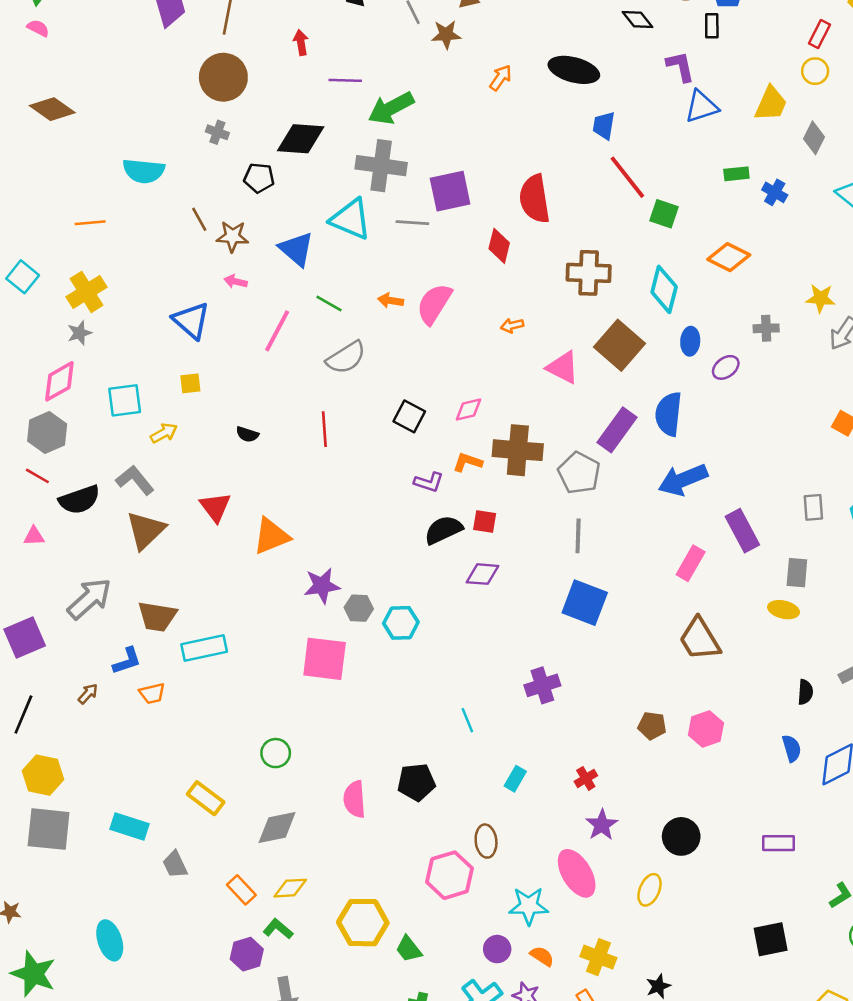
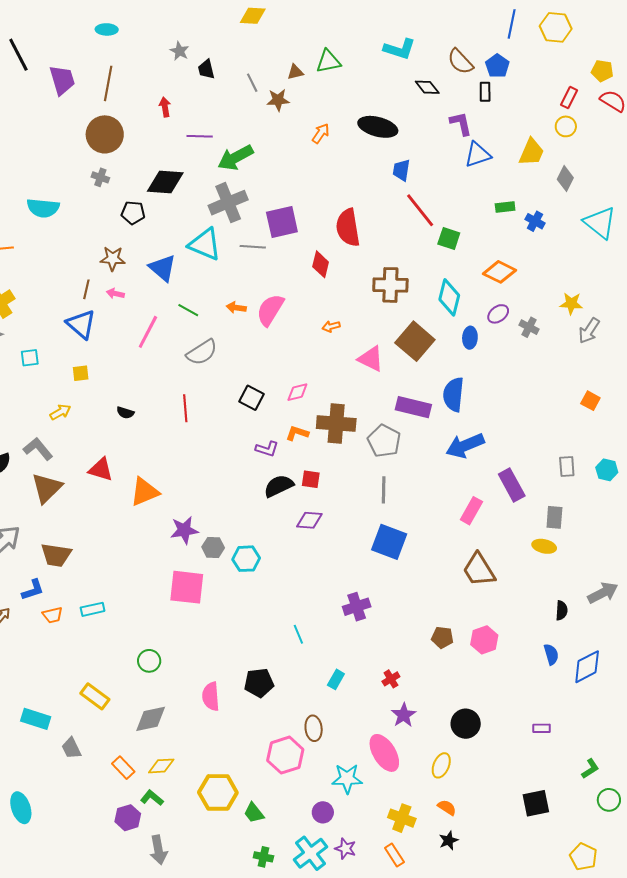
gray cross: (381, 166) -> (228, 203), turned -30
brown line: (199, 219) -> (86, 289), moved, turned 42
gray cross: (766, 328) -> (529, 327), turned 30
purple ellipse: (726, 367) -> (498, 314), moved
cyan square: (125, 400) -> (30, 358), moved, size x0.7
purple rectangle: (617, 430) -> (413, 407), turned 68
red triangle: (215, 507) -> (101, 469), turned -36
cyan rectangle: (204, 648) -> (93, 609), moved, size x0.7
purple rectangle: (779, 843) -> (542, 728), size x0.7
orange semicircle: (542, 956) -> (447, 807), moved

